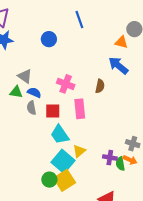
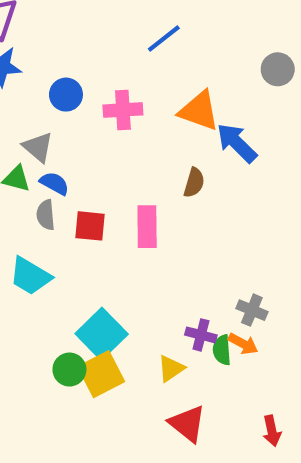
blue line: (79, 20) -> (164, 39), turned 66
blue circle: (49, 39) -> (66, 95), moved
orange triangle: (121, 42) -> (199, 111), moved, size x1.5
pink cross: (66, 84) -> (123, 110), moved, turned -30
cyan trapezoid: (60, 135) -> (30, 276), moved, turned -30
yellow triangle: (79, 151) -> (171, 368), moved

